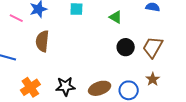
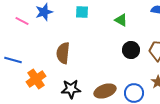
brown semicircle: (42, 41) -> (63, 53), moved
orange cross: (30, 87) -> (36, 79), moved

